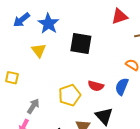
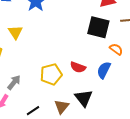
black square: (81, 43) -> (98, 27), moved
yellow triangle: (39, 50) -> (15, 32), moved

